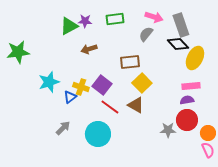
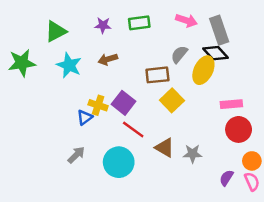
green triangle: (69, 26) -> (56, 31), moved
gray semicircle: (146, 34) -> (179, 54), moved
yellow ellipse: (195, 58) -> (203, 70), moved
cyan star: (49, 82) -> (69, 65), moved, turned -30
purple semicircle: (187, 100) -> (226, 178), moved, turned -48
brown triangle: (136, 105) -> (165, 148), moved
red circle: (187, 120) -> (239, 129), moved
gray star: (168, 130) -> (193, 154), moved

